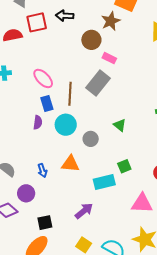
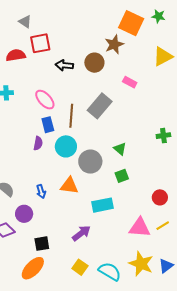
black arrow: (65, 16) -> (64, 65), moved
pink rectangle: (109, 58) -> (130, 82), moved
gray circle: (91, 139) -> (90, 162), size x1.5
green square: (124, 166) -> (122, 176), moved

